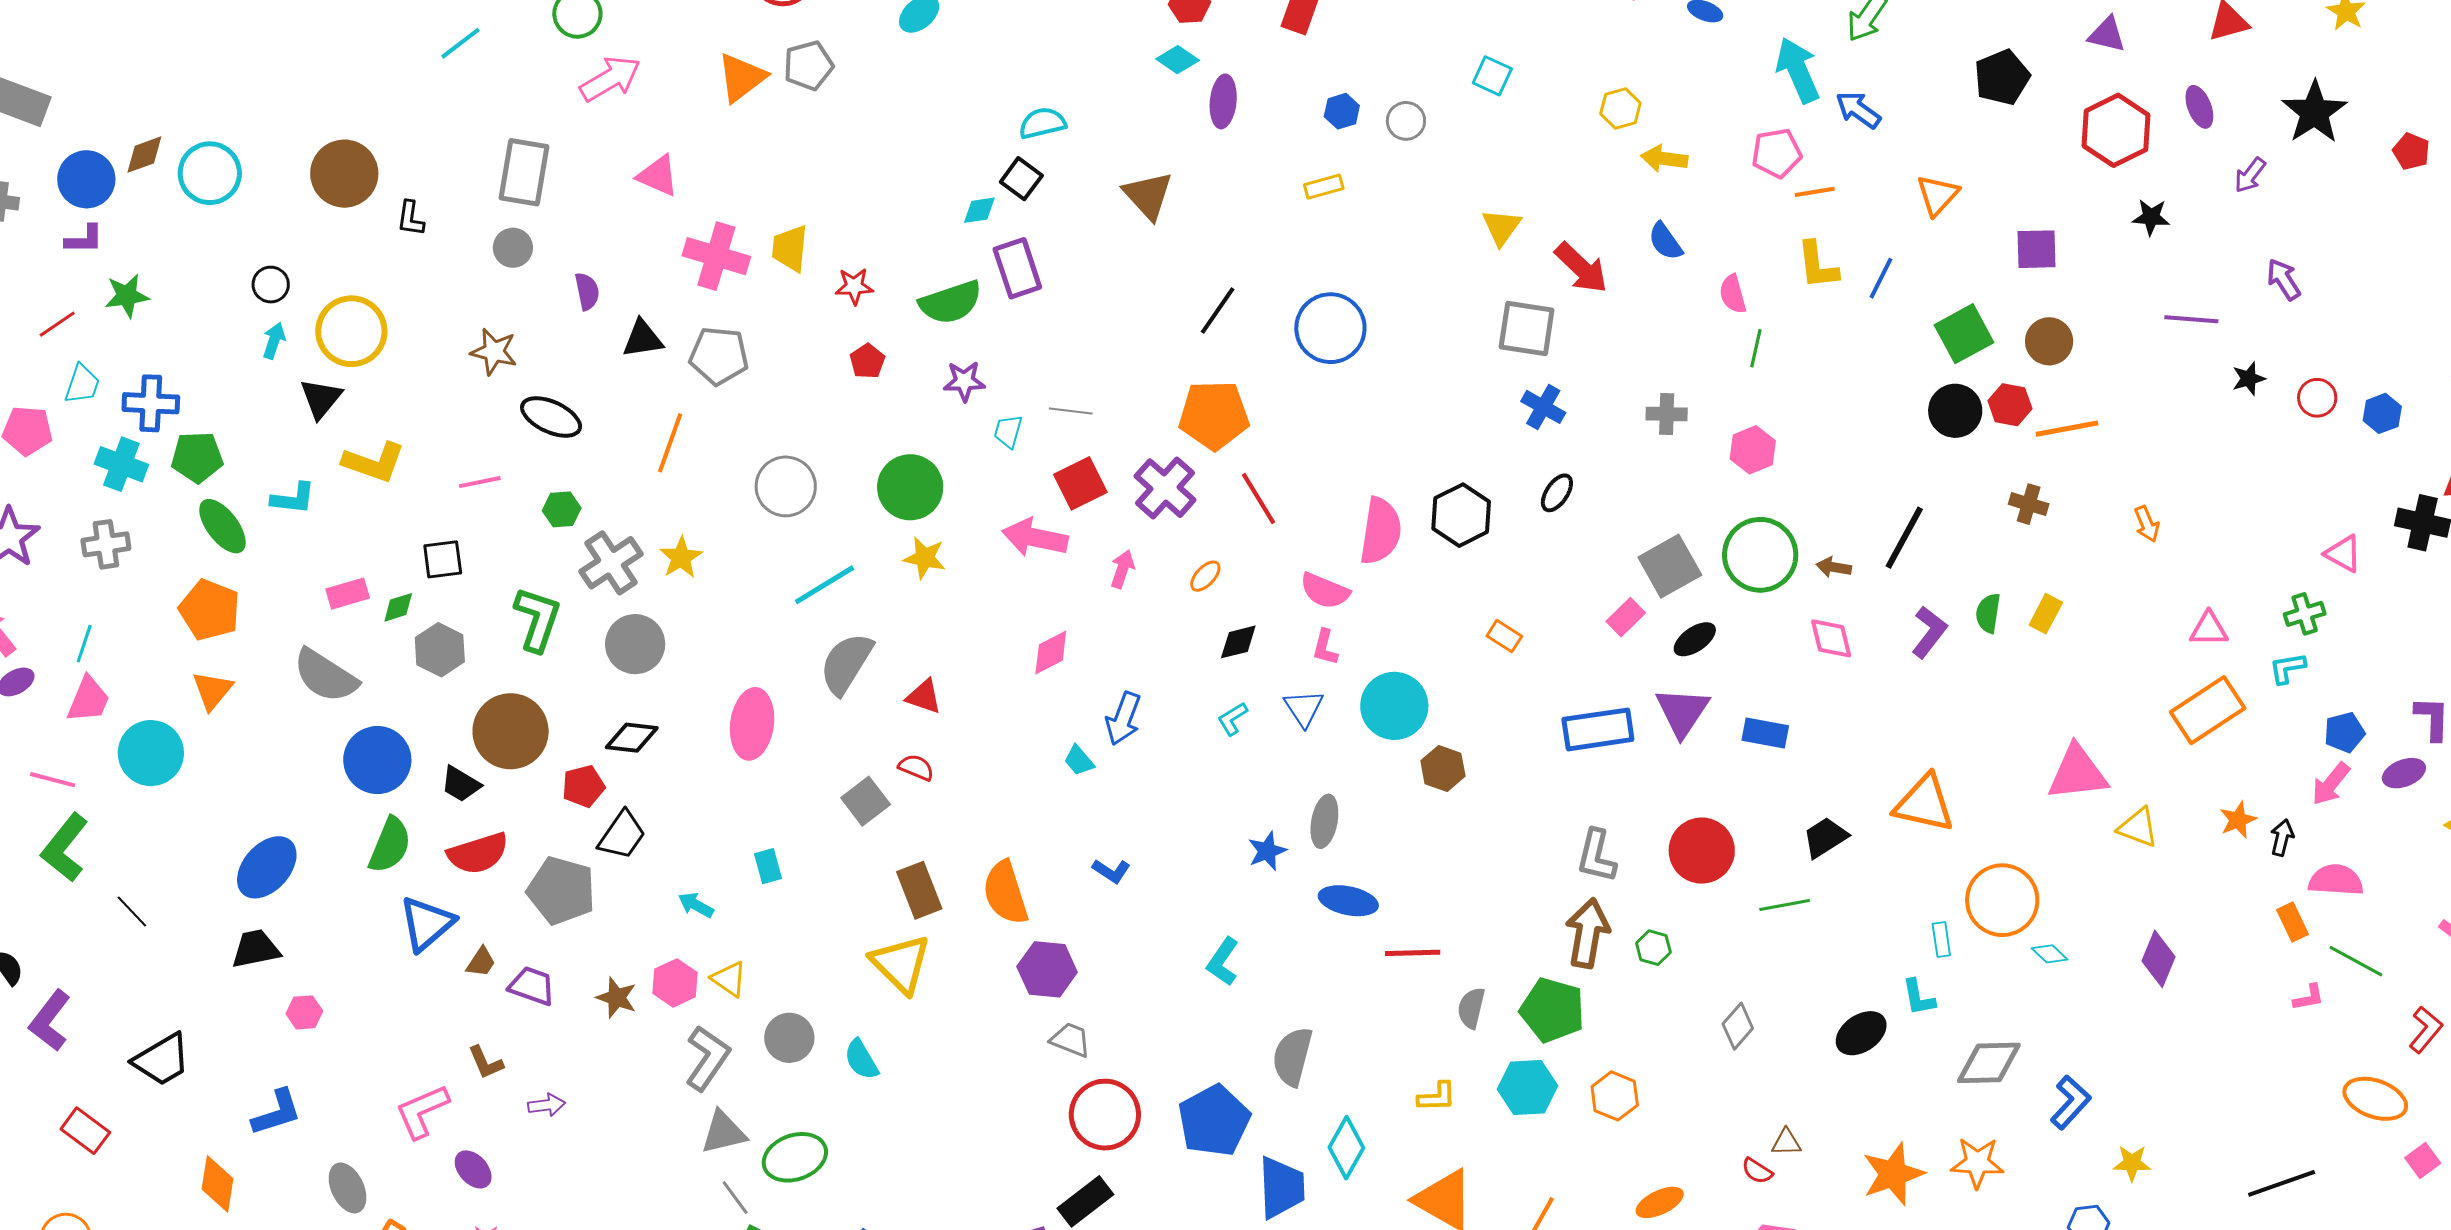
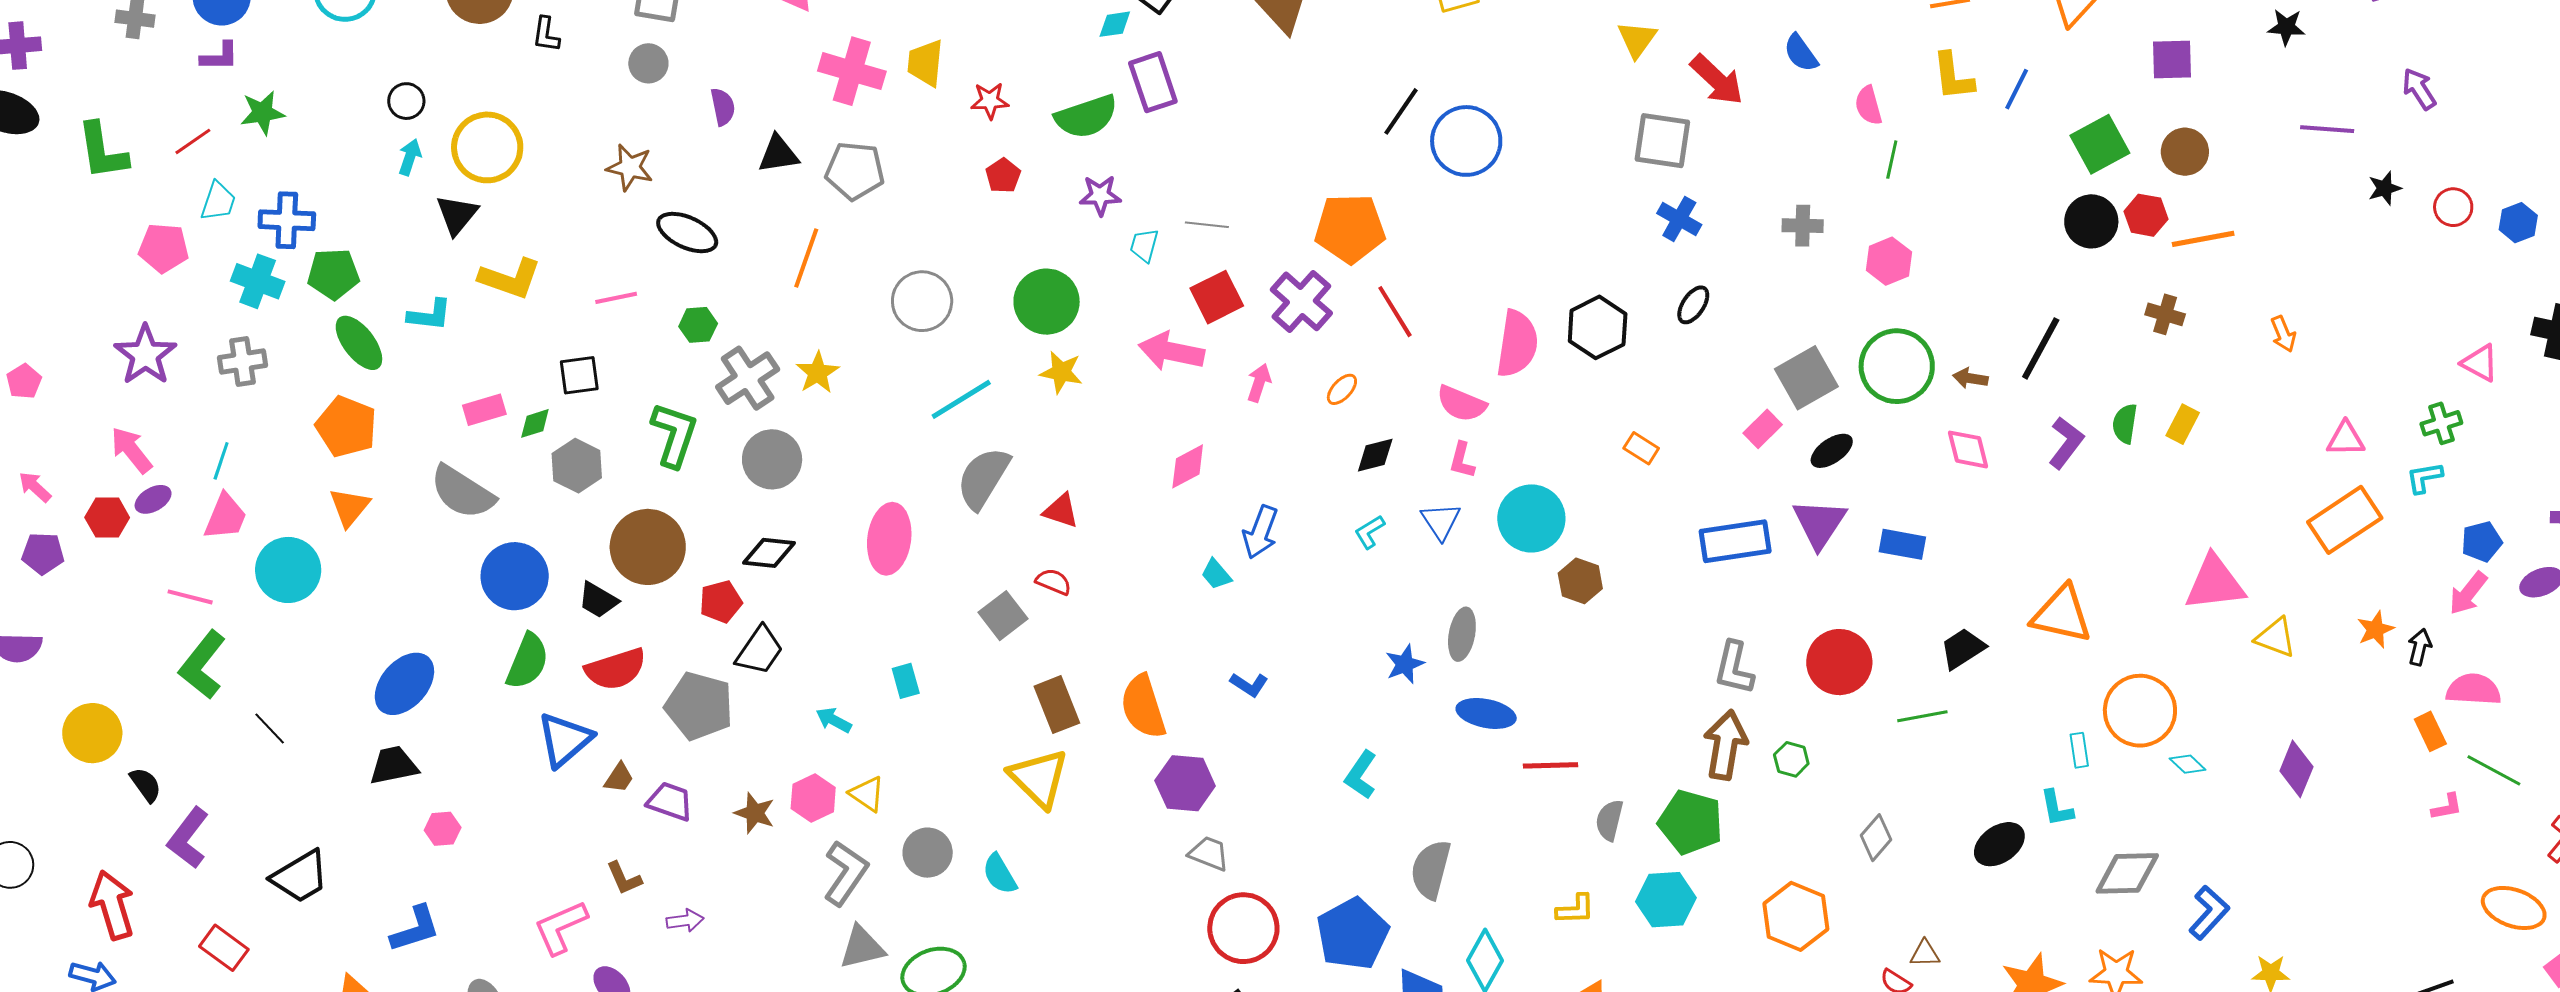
black line: (1218, 310) -> (1401, 111), moved
orange hexagon: (1615, 1096) -> (1796, 916), moved, size x1.4

